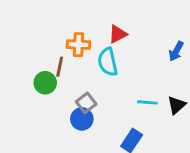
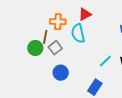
cyan line: (147, 102) -> (105, 61), turned -48
gray square: (86, 103) -> (55, 48), moved

